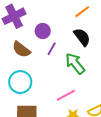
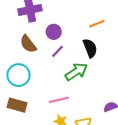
green arrow: (75, 63) -> (76, 72), turned 80

